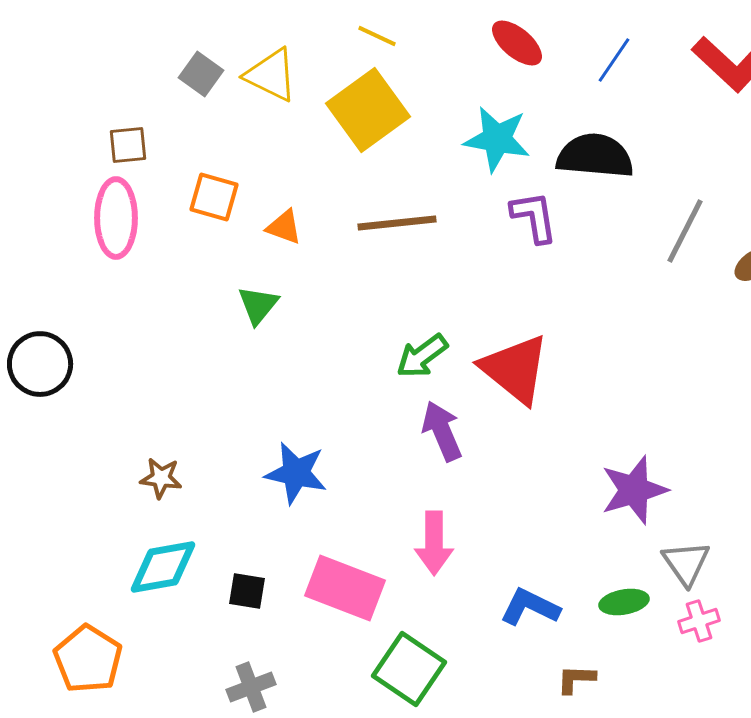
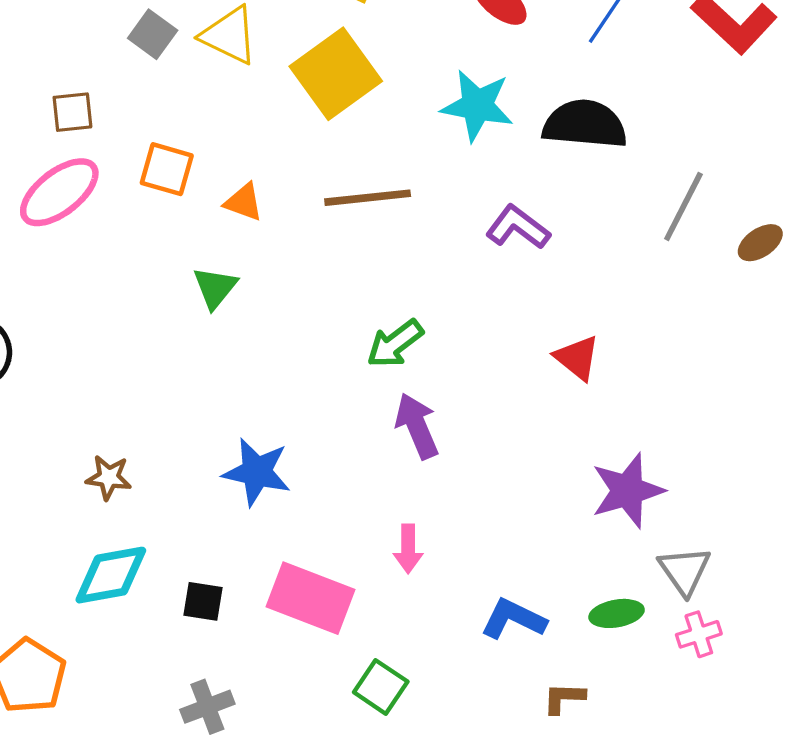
purple L-shape: (534, 217) -> (518, 227), moved, turned -44
pink ellipse: (116, 218) -> (59, 192), turned 52
red triangle: (515, 369) -> (577, 358), moved, size x0.6
pink arrow: (434, 543) -> (408, 549), size x0.7
green square: (409, 669) -> (381, 687), size x0.7

